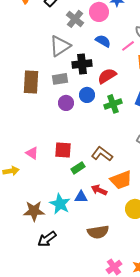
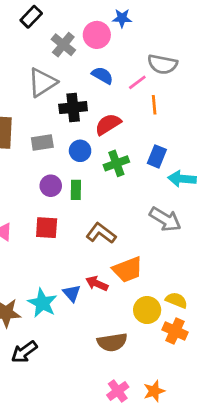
gray rectangle: (60, 79) -> (42, 142), moved
purple circle: (66, 103) -> (51, 186), moved
green rectangle: (78, 168) -> (76, 190), moved, turned -56
blue triangle: (81, 197) -> (72, 293), turned 48
brown semicircle: (98, 232) -> (112, 342), moved

